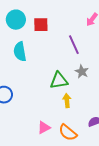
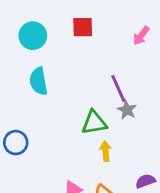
red square: (41, 25) -> (83, 27), moved
purple line: (74, 45) -> (118, 88), moved

